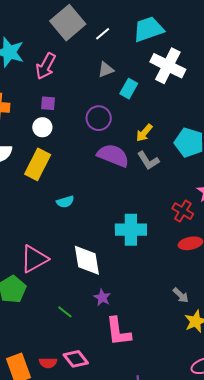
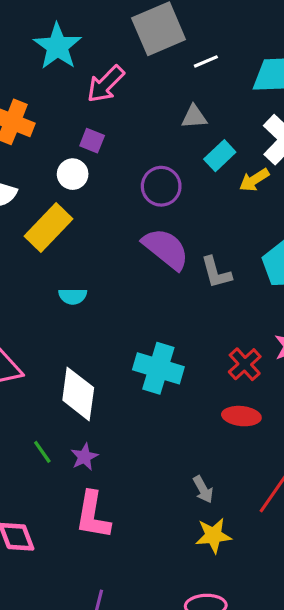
yellow arrow: (144, 133) -> (254, 180), moved
green line: (65, 312) -> (42, 452), moved

